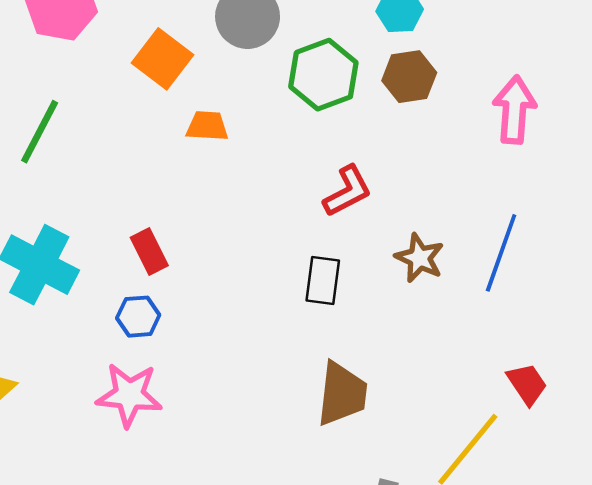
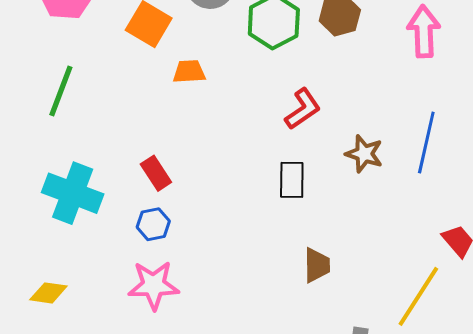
brown trapezoid: (342, 394) -> (317, 265), size x0.7

